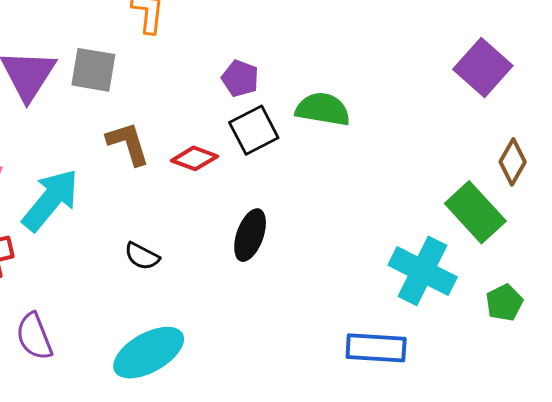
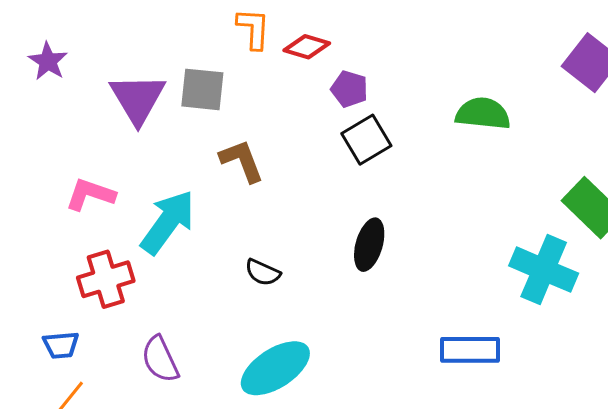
green semicircle: (323, 109) -> (483, 114), moved
red diamond: (194, 158) -> (307, 47), moved
blue rectangle: (376, 348) -> (470, 350), moved

